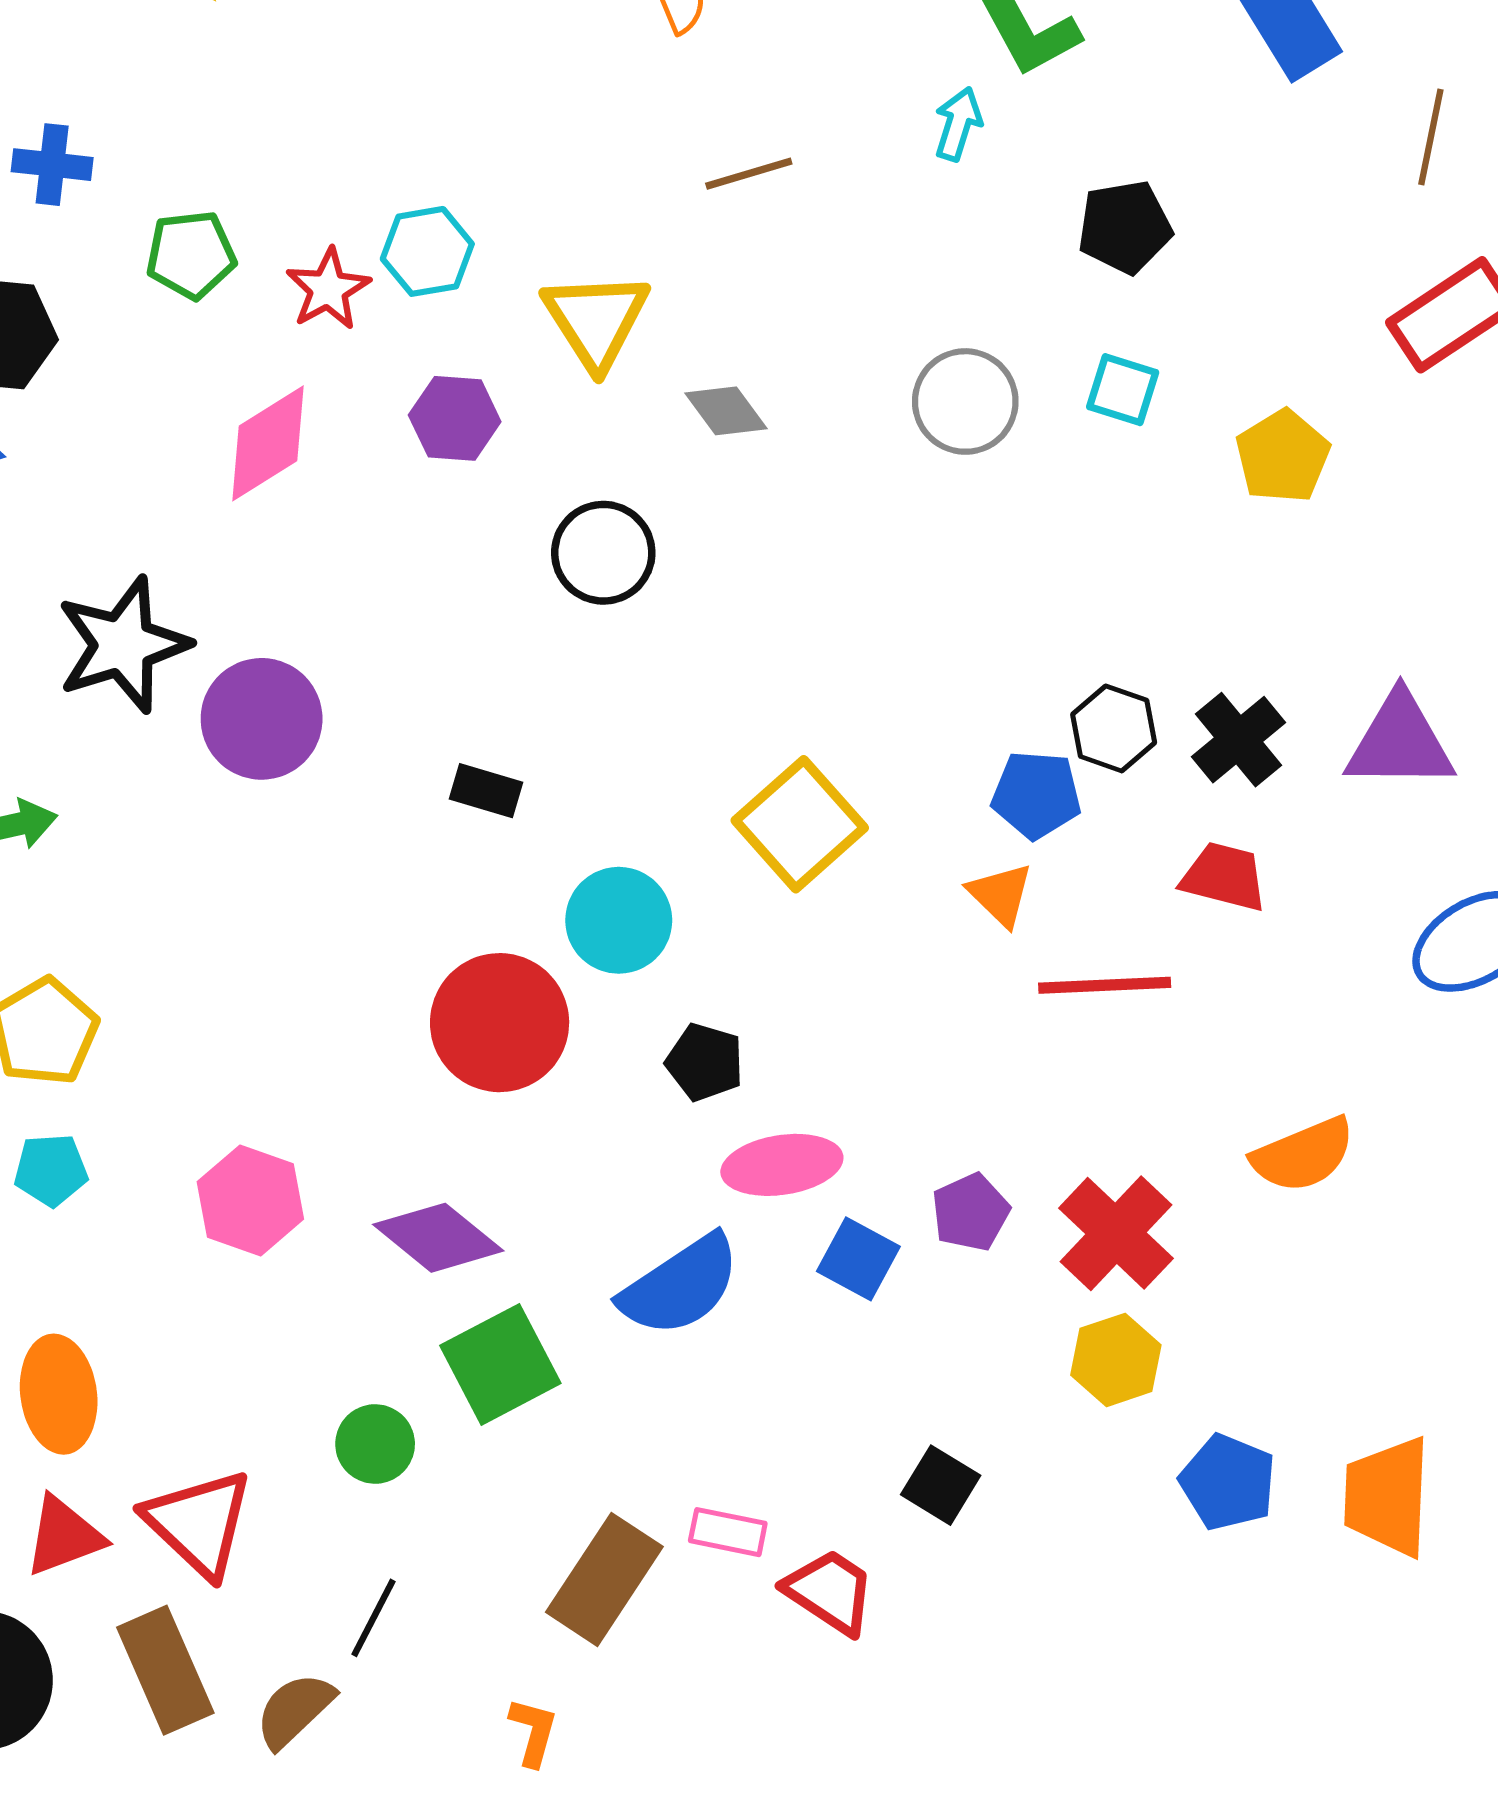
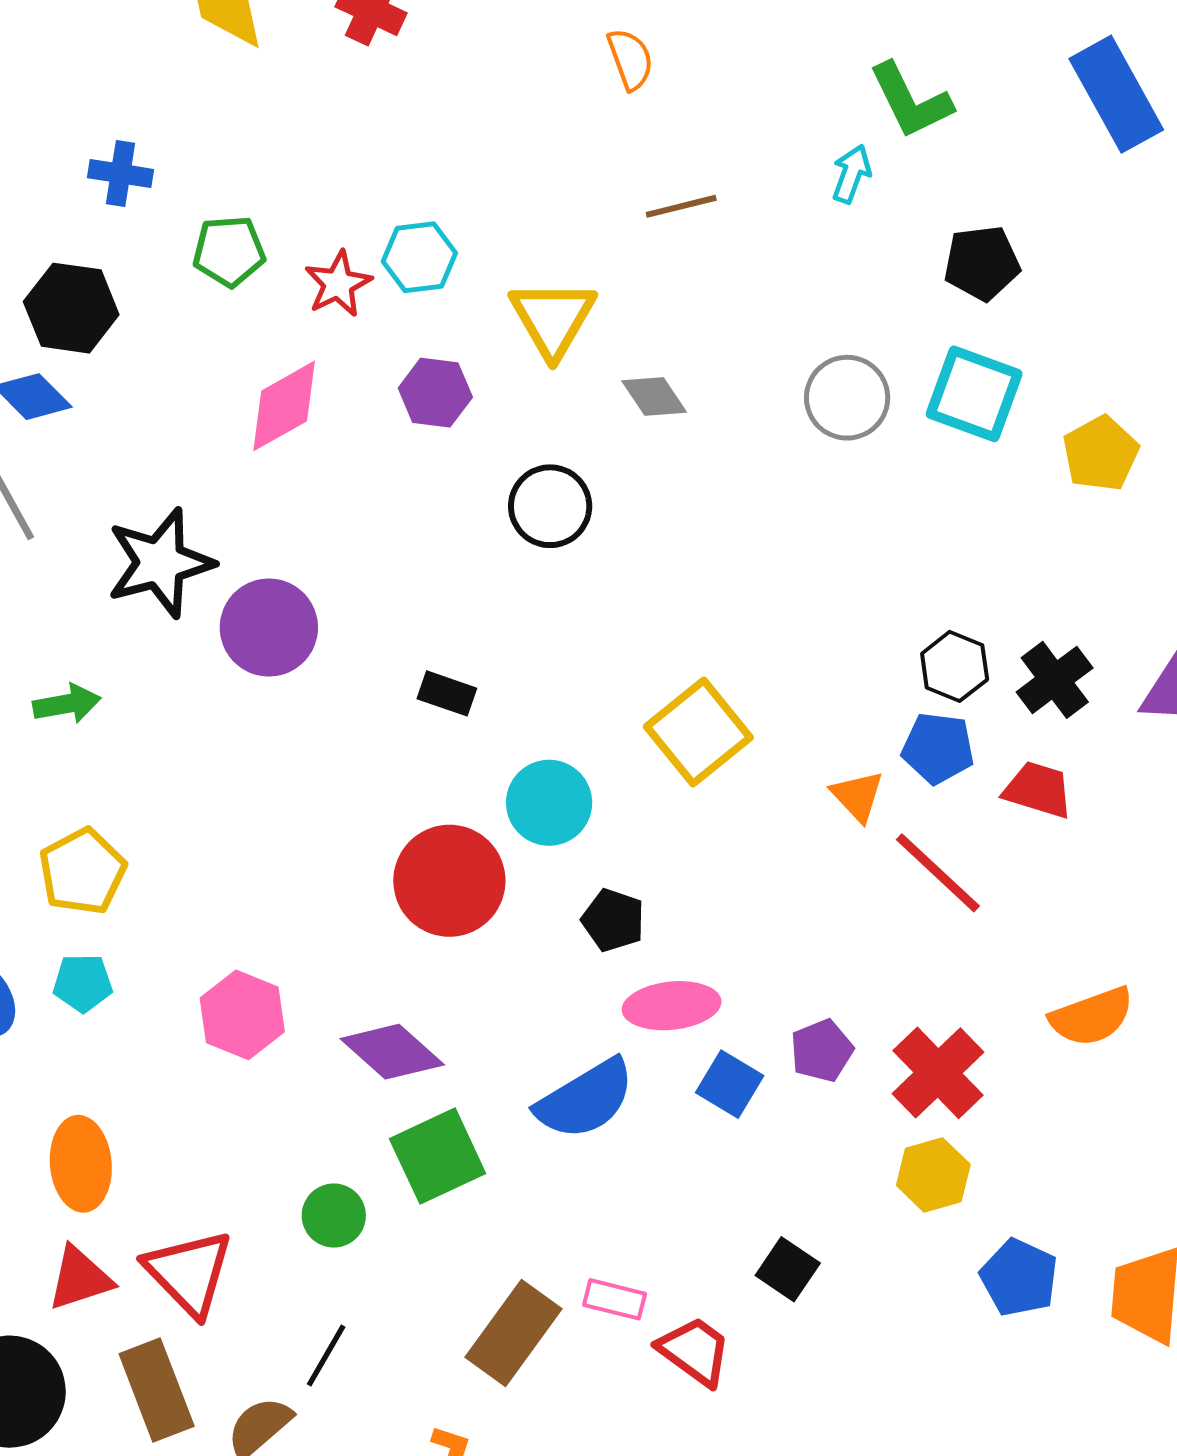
cyan square: (1123, 390) -> (974, 394), size x1.6
blue pentagon: (1036, 795) -> (938, 748), moved
red line: (1105, 985) -> (938, 873), turned 43

